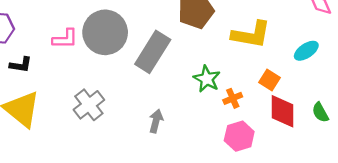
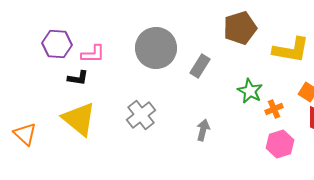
pink L-shape: (65, 39) -> (93, 54), moved
gray rectangle: (153, 52) -> (200, 66), size x0.6

